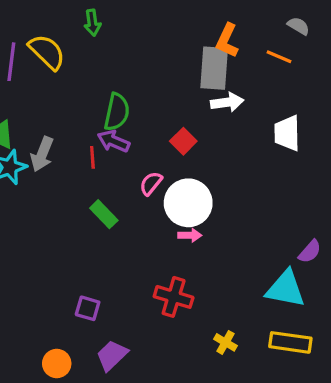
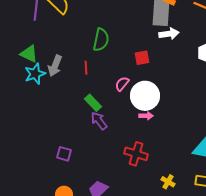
purple arrow: (114, 141) -> (99, 121), moved, turned 30
red square: (183, 141) -> (142, 58), turned 35
purple square: (88, 308) -> (64, 154), moved

